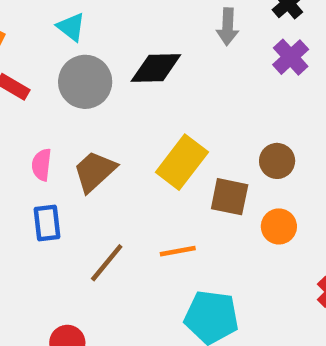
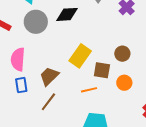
pink semicircle: (42, 165) -> (18, 59), size x1.6
brown trapezoid: (95, 171) -> (49, 76), moved
orange line: (178, 251) -> (89, 90), moved

